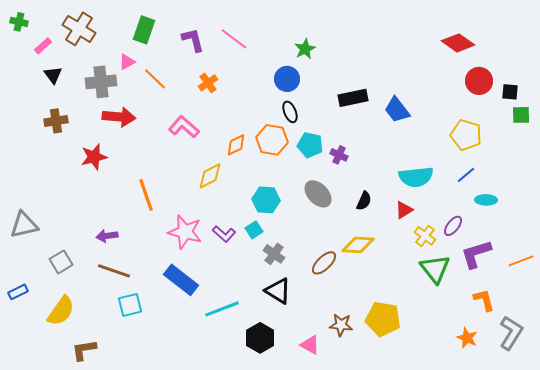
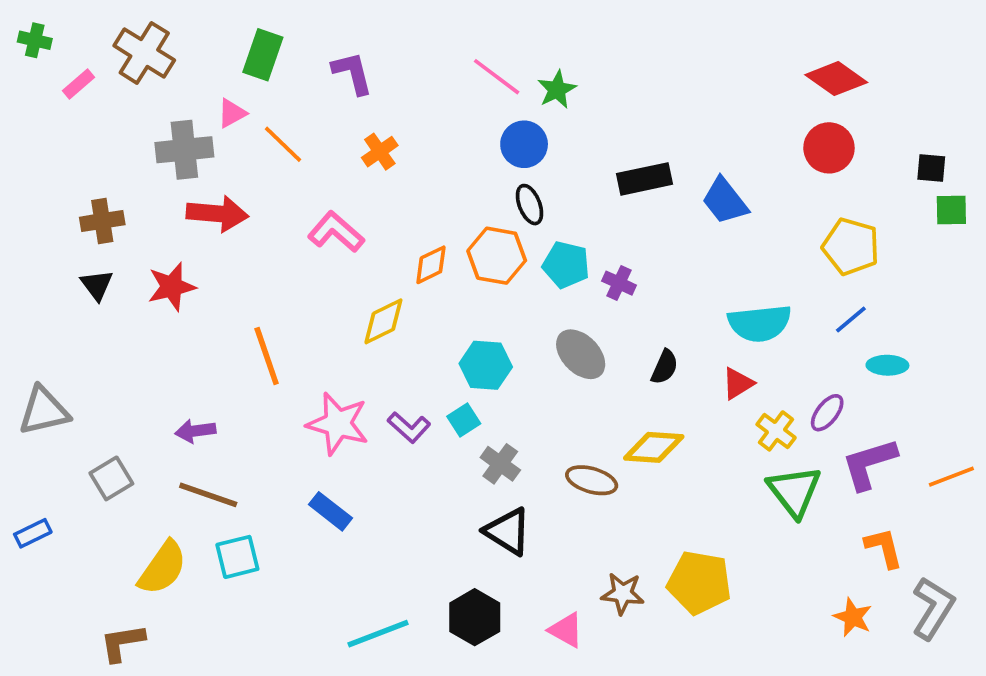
pink line: (234, 39) -> (497, 77), moved
black triangle: (53, 75) -> (97, 285), moved
red circle: (479, 81) -> (829, 148), moved
brown ellipse: (324, 263) -> (592, 480), turned 60
blue rectangle: (181, 280) -> (330, 511), size x0.7
cyan line: (222, 309) -> (378, 634), moved
yellow semicircle: (61, 311) -> (162, 568), moved
brown L-shape: (84, 350) -> (122, 643), moved

